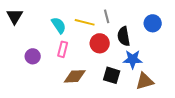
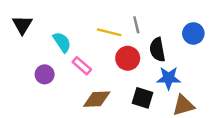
cyan semicircle: (59, 25) -> (62, 42), moved
pink rectangle: (63, 49) -> (82, 66), turned -63

